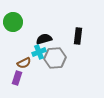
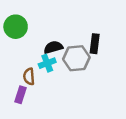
gray hexagon: (55, 58) -> (76, 58), moved
brown semicircle: (24, 63) -> (29, 77), turned 112

